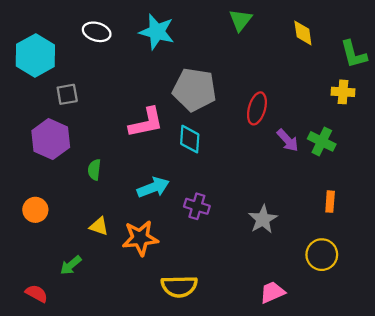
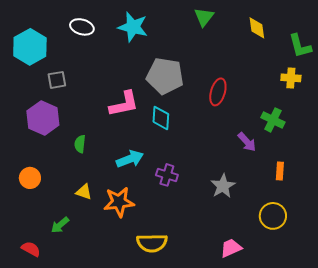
purple arrow: (288, 140) -> (247, 142), moved

